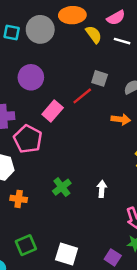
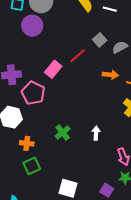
purple circle: (31, 77) -> (32, 26), moved
gray square: (100, 78) -> (100, 40), moved, turned 32
green square: (26, 245) -> (32, 166), moved

